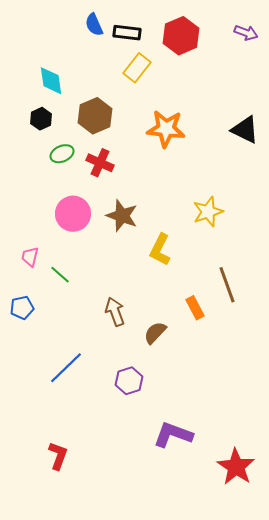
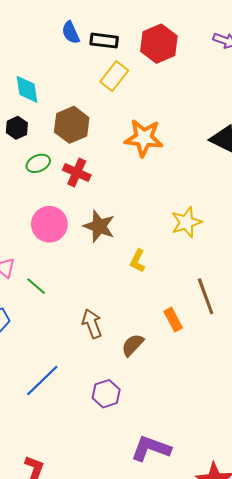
yellow L-shape: (160, 250) -> (138, 261), size x0.7

